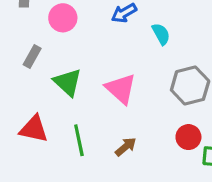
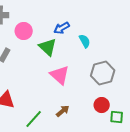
green triangle: (68, 82) -> (48, 47), moved
green line: (79, 140) -> (34, 119), moved, turned 54

